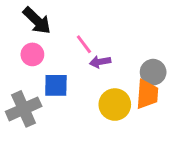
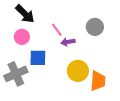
gray circle: (153, 72) -> (95, 27), moved
orange trapezoid: (147, 94) -> (98, 81), moved

